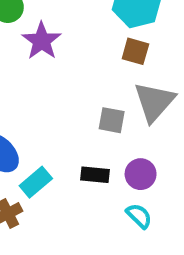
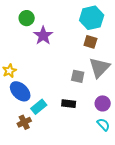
purple circle: (141, 174) -> (103, 103), moved
cyan semicircle: (139, 216) -> (103, 124), moved

